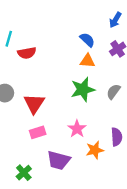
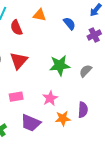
red semicircle: (27, 53) -> (16, 28), turned 70
orange triangle: (87, 61) -> (40, 15), moved
red triangle: (34, 104) -> (19, 61), moved

